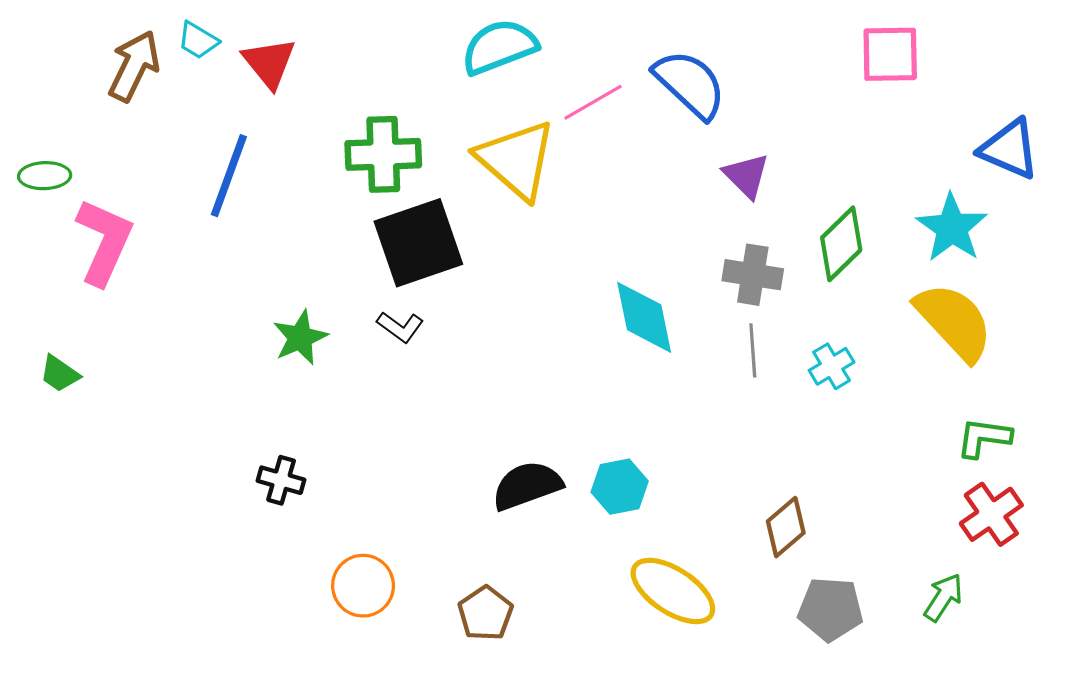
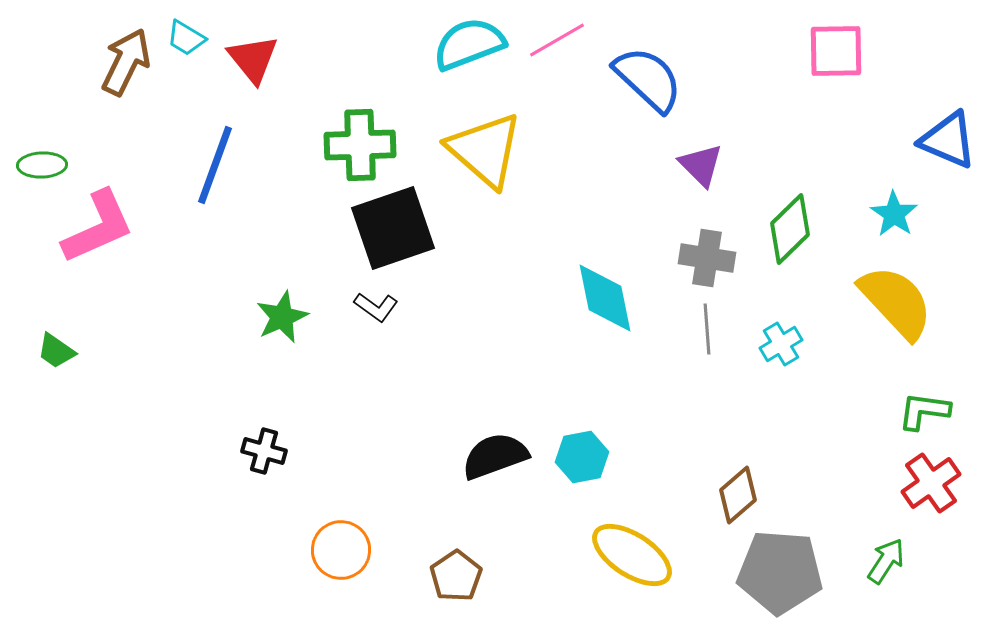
pink line: (593, 102) -> (557, 40), moved
cyan star: (952, 228) -> (894, 214), size x0.7
pink L-shape: (104, 242) -> (98, 227), turned 42
gray pentagon: (831, 609) -> (780, 572), size x1.4

